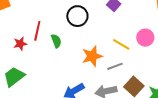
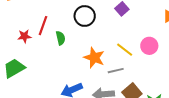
orange star: (92, 56) -> (94, 58), turned 30

